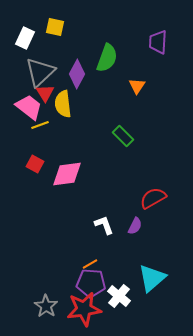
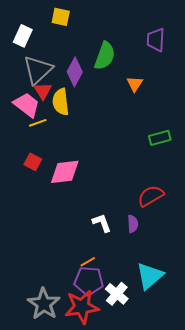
yellow square: (55, 27) -> (61, 17), moved
green rectangle: (123, 136) -> (160, 138), moved, turned -60
purple semicircle: (135, 226) -> (133, 224), turned -30
gray star: (46, 306) -> (44, 304), size x1.4

